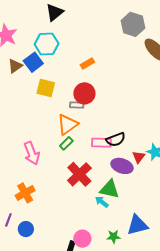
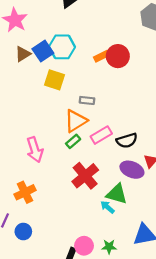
cyan hexagon: (47, 44) -> (62, 47), moved
red circle: (84, 93) -> (118, 56), moved
pink rectangle: (101, 143) -> (101, 135), moved, turned -36
green star: (114, 237) -> (109, 247), moved

